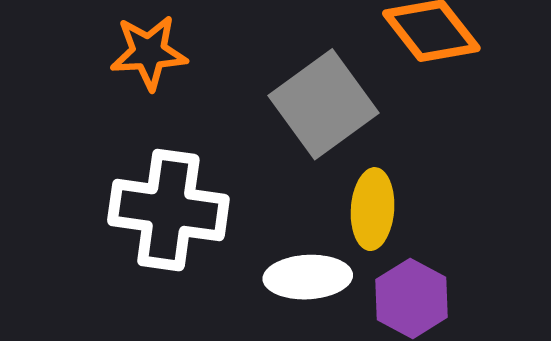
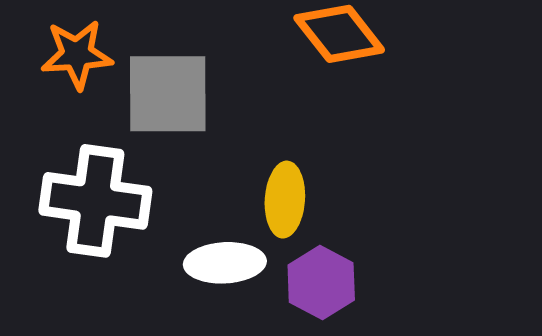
gray square: (324, 104) -> (168, 94), moved, turned 36

